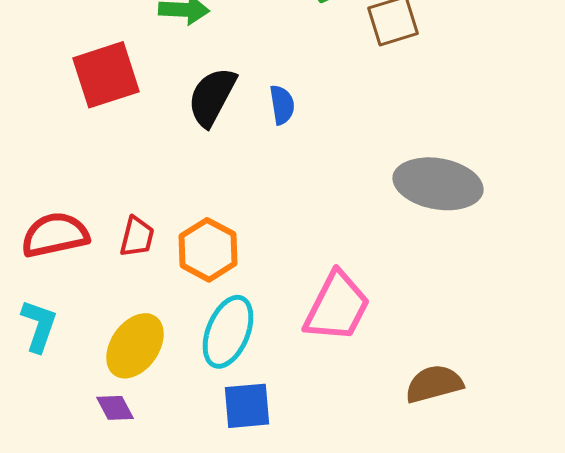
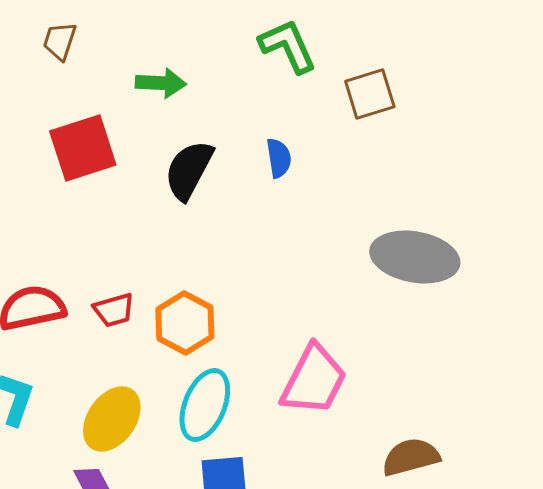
blue semicircle: (282, 105) -> (279, 158), moved
red trapezoid: (137, 237) -> (114, 310), turned 60

